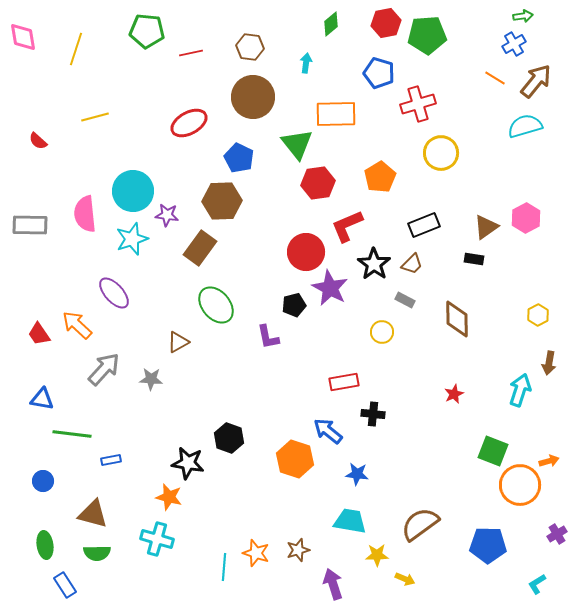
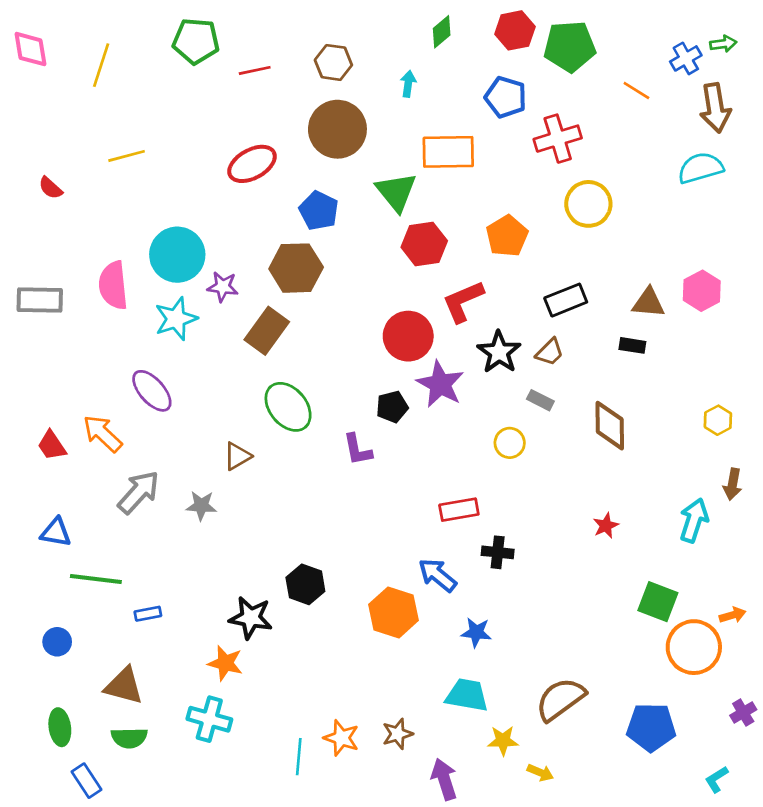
green arrow: (523, 16) -> (723, 44), moved
orange line: (495, 78) -> (636, 90), moved
brown arrow: (536, 81) -> (715, 108), turned 132
brown triangle: (486, 227) -> (648, 303), turned 40

